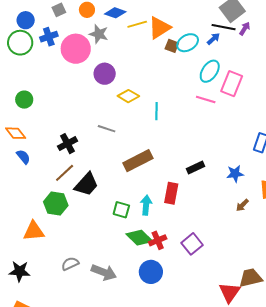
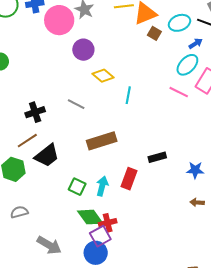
blue arrow: (213, 39) -> (196, 44), moved
cyan ellipse: (188, 43) -> (179, 23), moved
brown arrow: (242, 205) -> (197, 202), turned 40
purple square: (192, 244) -> (100, 236), moved
gray semicircle: (70, 264) -> (19, 212), moved

